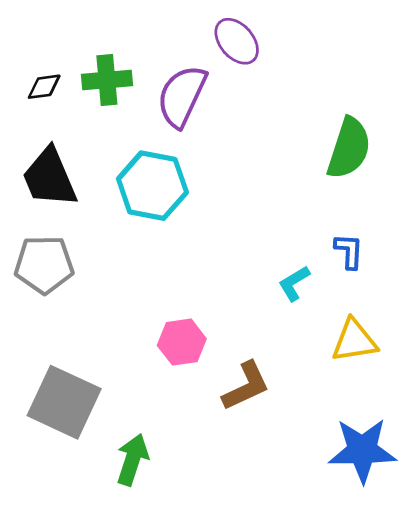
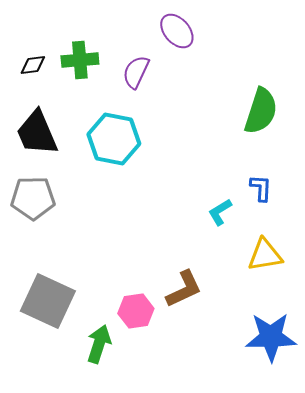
purple semicircle: (182, 96) -> (136, 72), size x0.7
pink hexagon: (182, 342) -> (136, 311), moved

